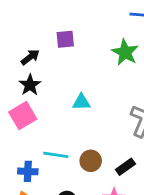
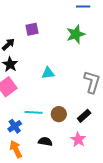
green star: (125, 52) -> (76, 34), turned 30
blue cross: (28, 171) -> (15, 126), turned -32

